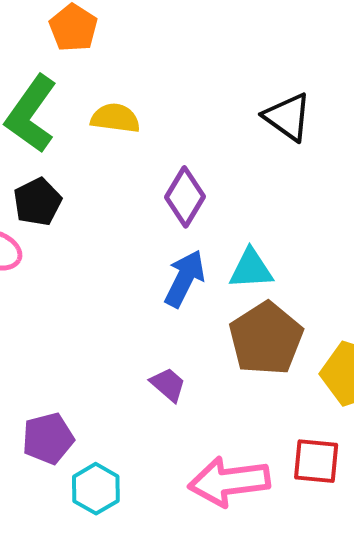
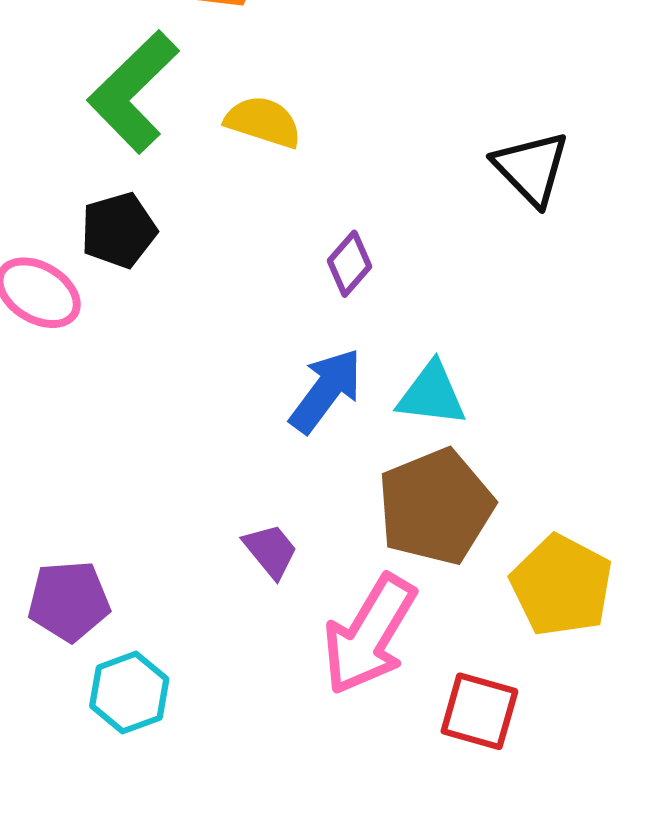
purple diamond: (185, 197) -> (350, 264), size x0.7
pink arrow: (229, 482) -> (369, 635), moved, turned -62

